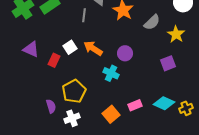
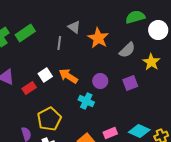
red rectangle: (54, 60) -> (29, 88), turned 32
purple square: (168, 63) -> (130, 83), moved

